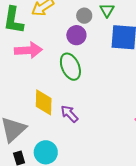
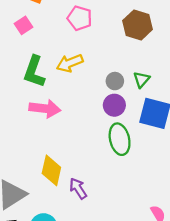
purple circle: (76, 35) -> (114, 105), moved
green ellipse: (70, 67) -> (120, 139), moved

